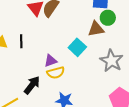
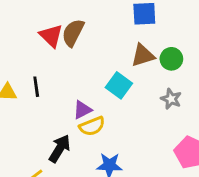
green circle: (108, 18) -> (171, 59), moved
gray star: (112, 61) -> (171, 99), size x0.6

